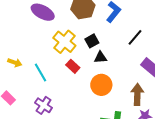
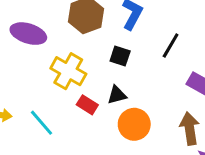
black square: (92, 41) -> (120, 56), moved, turned -32
black triangle: (100, 57) -> (117, 95), moved

